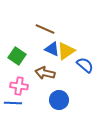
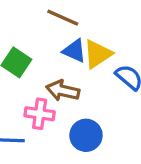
pink cross: (19, 86) -> (40, 114), moved

